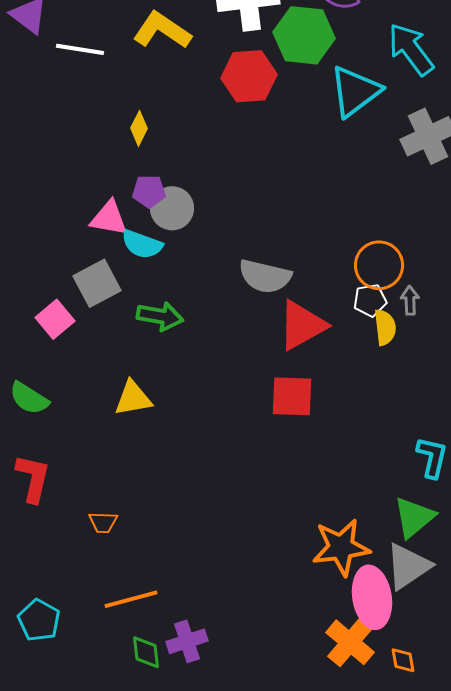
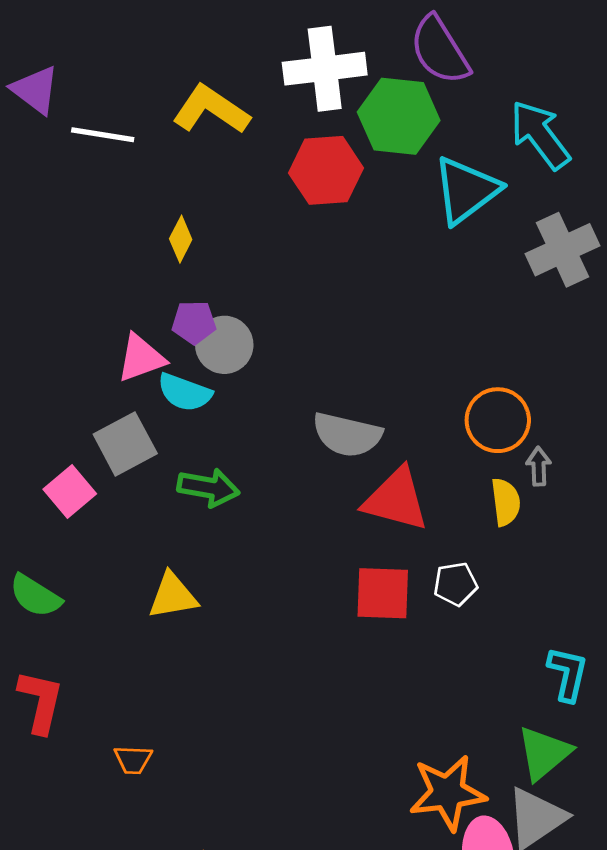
pink triangle: (109, 218) -> (141, 358), turned -30
white pentagon: (370, 300) -> (455, 584), moved
red triangle: (302, 325) -> (396, 499), turned 44

